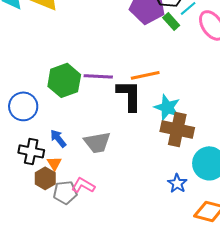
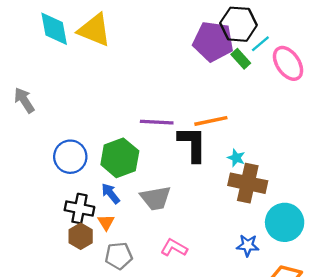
green hexagon: (64, 80) -> (120, 158), moved
cyan star: (167, 107) -> (236, 158), size x0.6
brown hexagon: (45, 178) -> (81, 236), moved
blue star: (177, 183) -> (248, 245), turned -30
pink L-shape: (83, 185) -> (174, 248), moved

